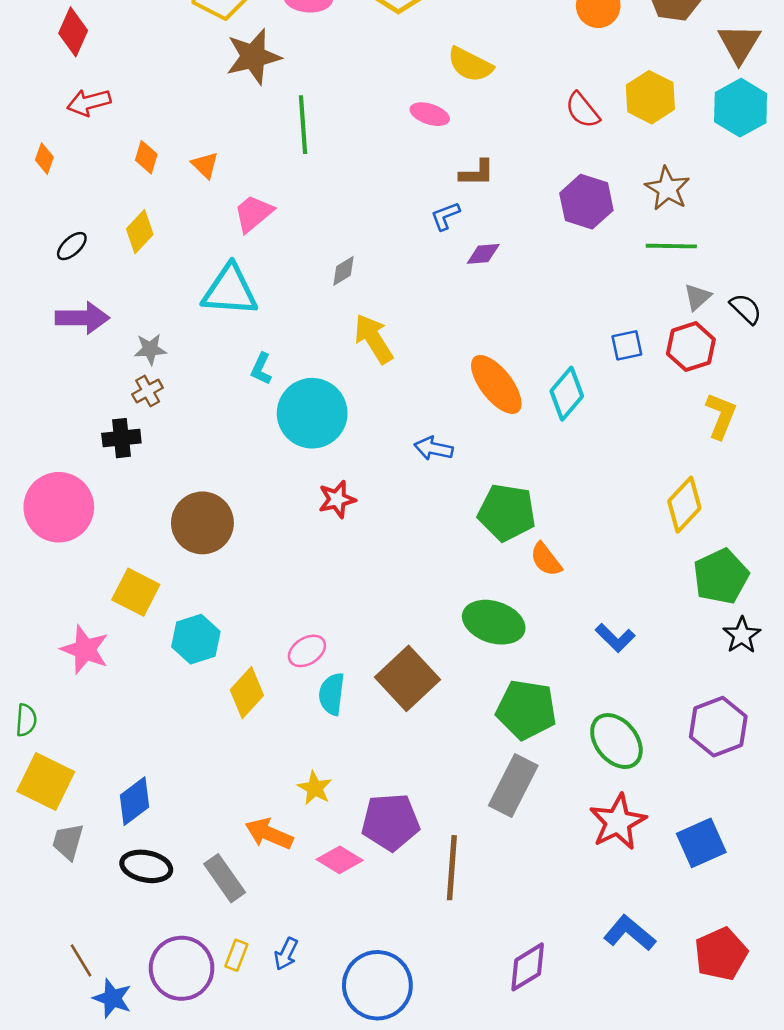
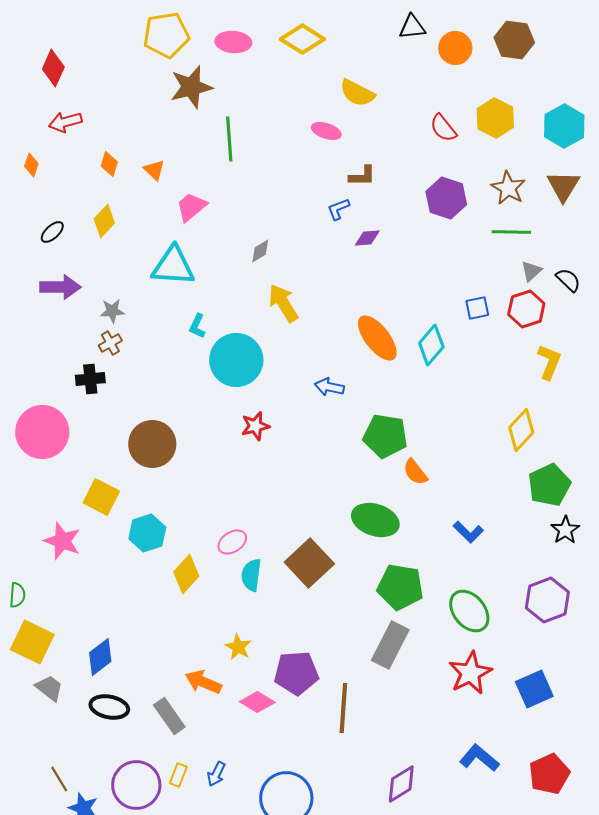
brown triangle: (739, 44) -> (563, 186), moved
gray trapezoid: (68, 842) -> (49, 688), turned 112

